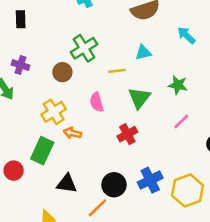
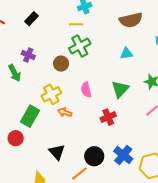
black rectangle: (21, 19) -> (31, 19), turned 40
yellow line: (117, 71) -> (76, 24), moved
green rectangle: (42, 151) -> (30, 116), moved
blue cross: (150, 180) -> (123, 155), turned -30
black triangle: (67, 184) -> (57, 152), turned 36

